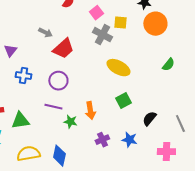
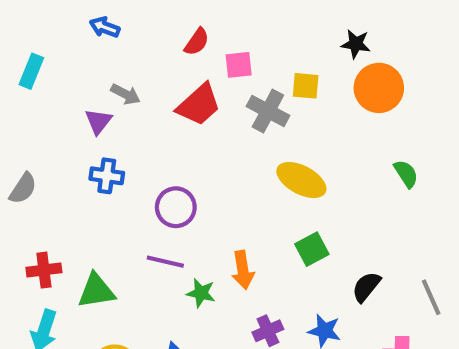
pink square: (96, 13) -> (239, 65), moved, turned 32
gray arrow: (45, 33) -> (126, 94), moved
red trapezoid: (63, 49) -> (199, 105), moved
purple triangle: (10, 51) -> (98, 121), moved
green semicircle: (168, 65) -> (406, 174), turned -72
blue cross: (23, 76) -> (107, 176), moved

